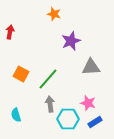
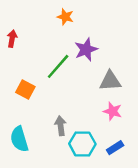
green line: (48, 79) -> (58, 66), moved
pink star: (88, 103) -> (113, 111), moved
cyan semicircle: (16, 115) -> (19, 139), size x1.5

